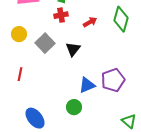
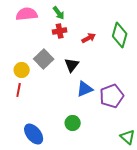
yellow circle: (19, 34) -> (22, 70), moved
blue triangle: (87, 85) -> (85, 89), moved

